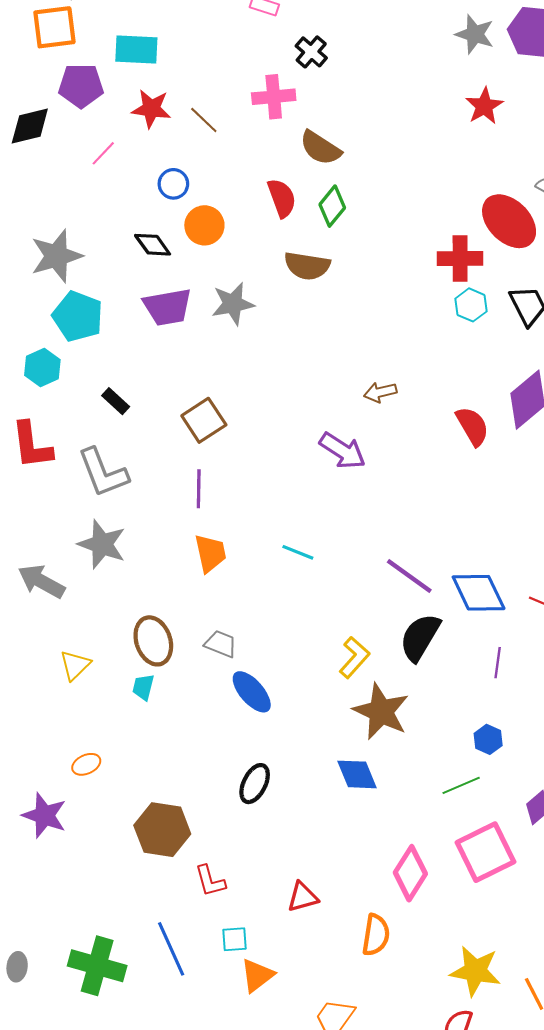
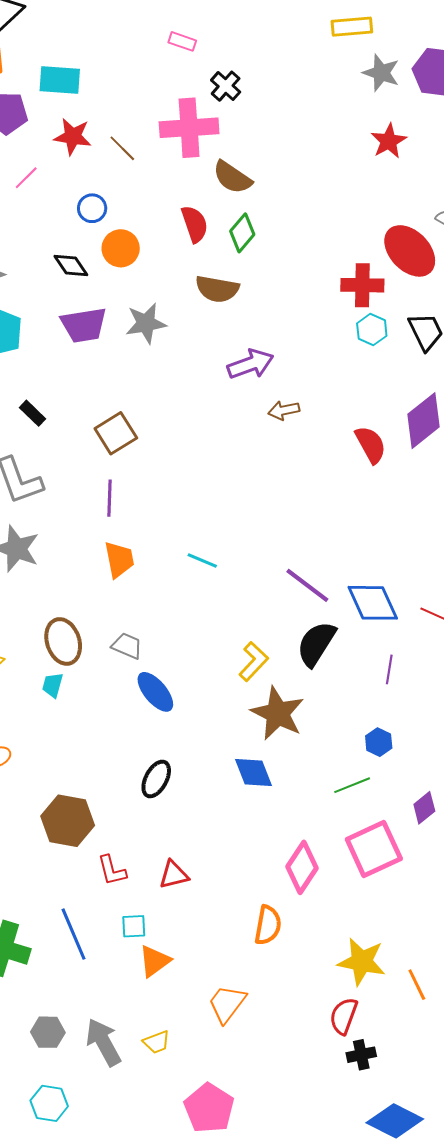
pink cross: (274, 97) -> (189, 128), size x1.4
purple arrow: (343, 451) -> (250, 364), moved, turned -54
red triangle: (303, 897) -> (174, 875), moved

